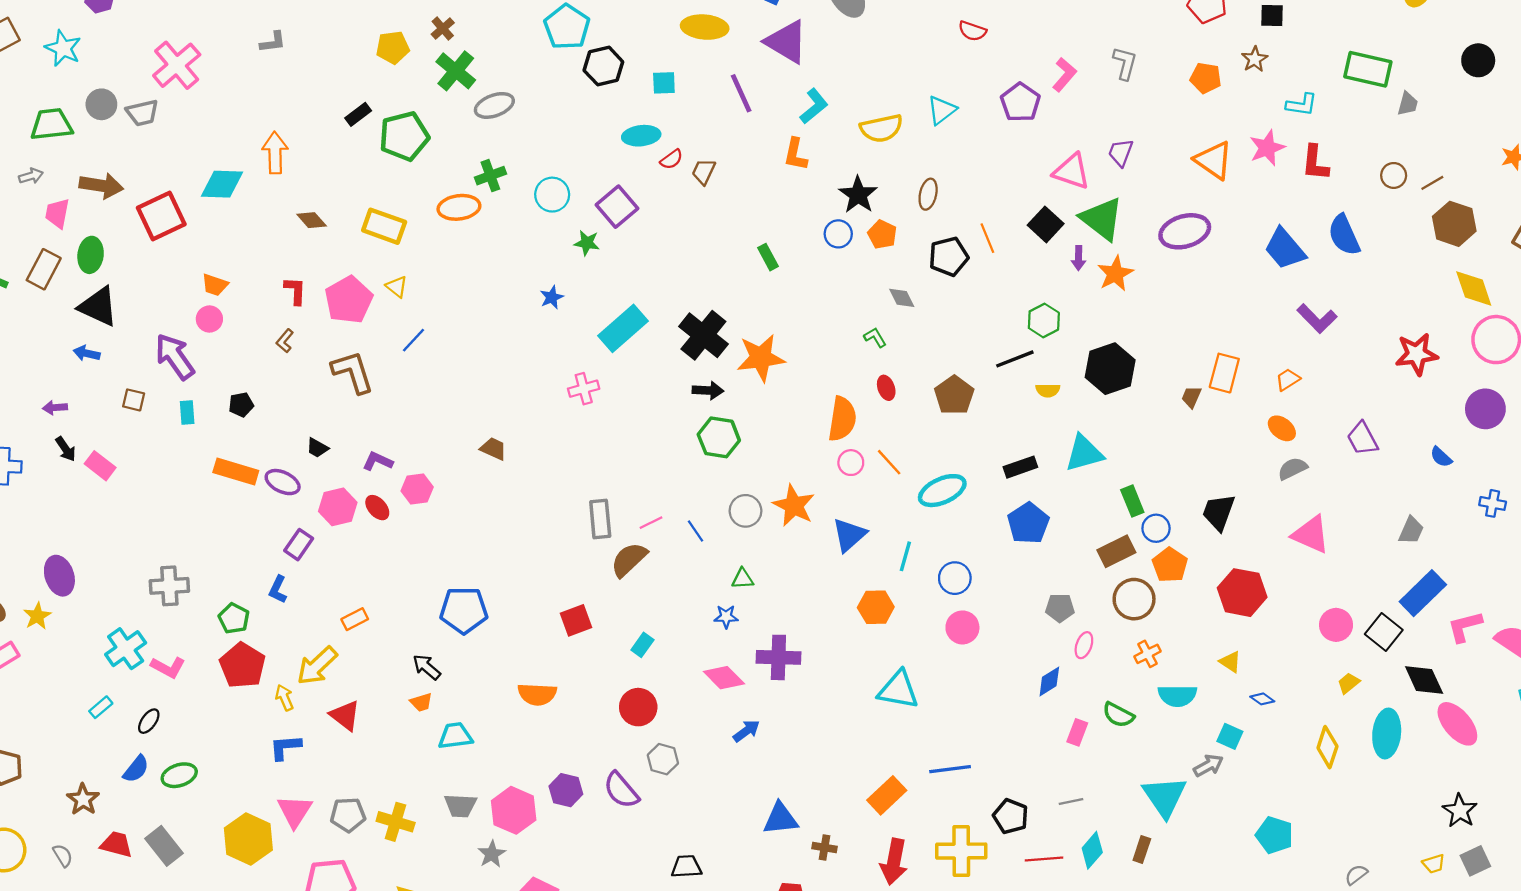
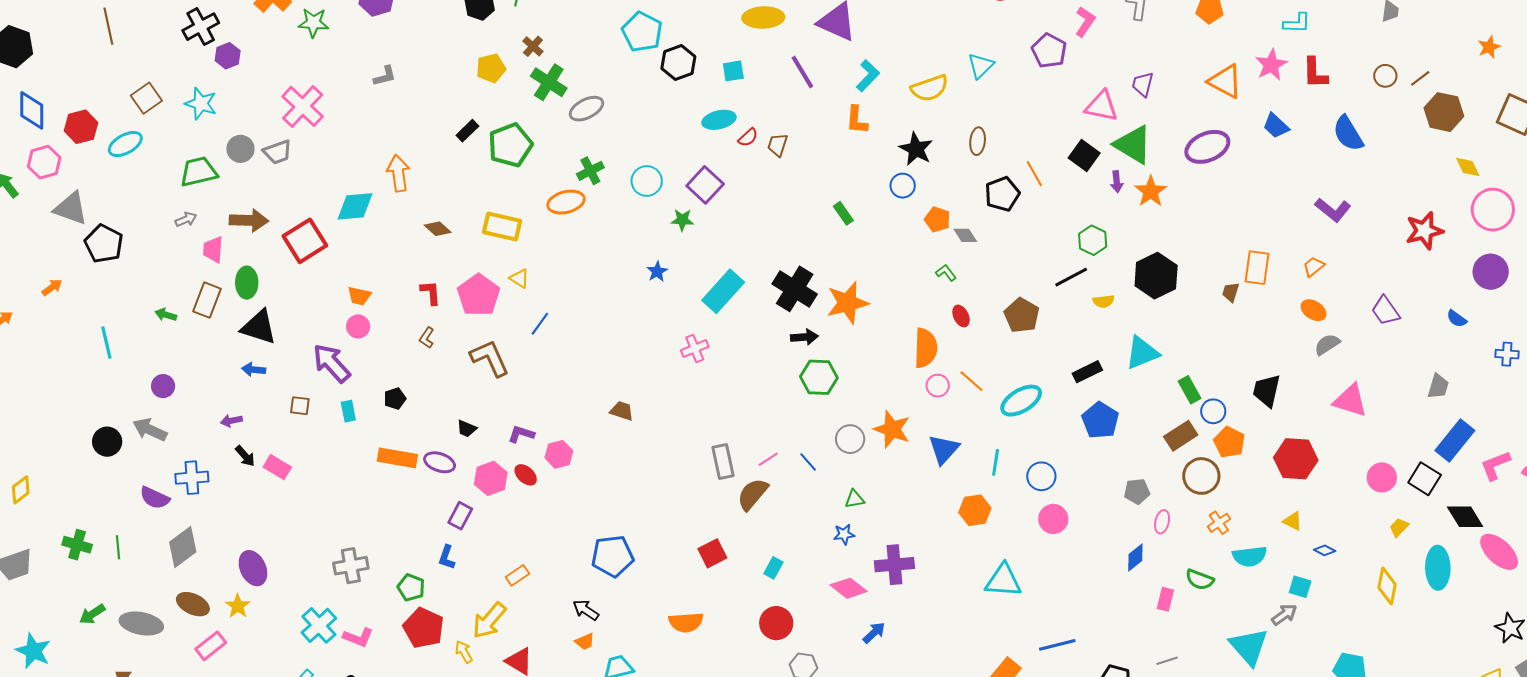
orange pentagon: (882, 234) -> (937, 220), moved
blue trapezoid: (1285, 249) -> (1276, 126), moved, size x0.7
yellow diamond: (1474, 289) -> (1468, 167), size x0.7

